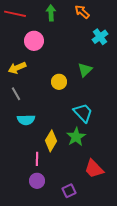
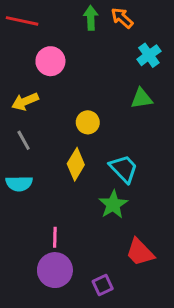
green arrow: (51, 13) -> (91, 18), moved
green triangle: (85, 70) -> (141, 98), moved, turned 35
cyan semicircle: (26, 120) -> (19, 184), moved
yellow diamond: (51, 141) -> (76, 164), moved
purple circle: (37, 181) -> (55, 270), size x1.5

